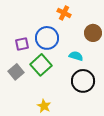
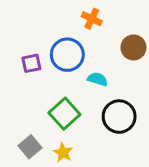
cyan semicircle: (76, 56) -> (98, 79), moved
green square: (41, 65) -> (64, 114), moved
gray square: (16, 72) -> (30, 147), moved

